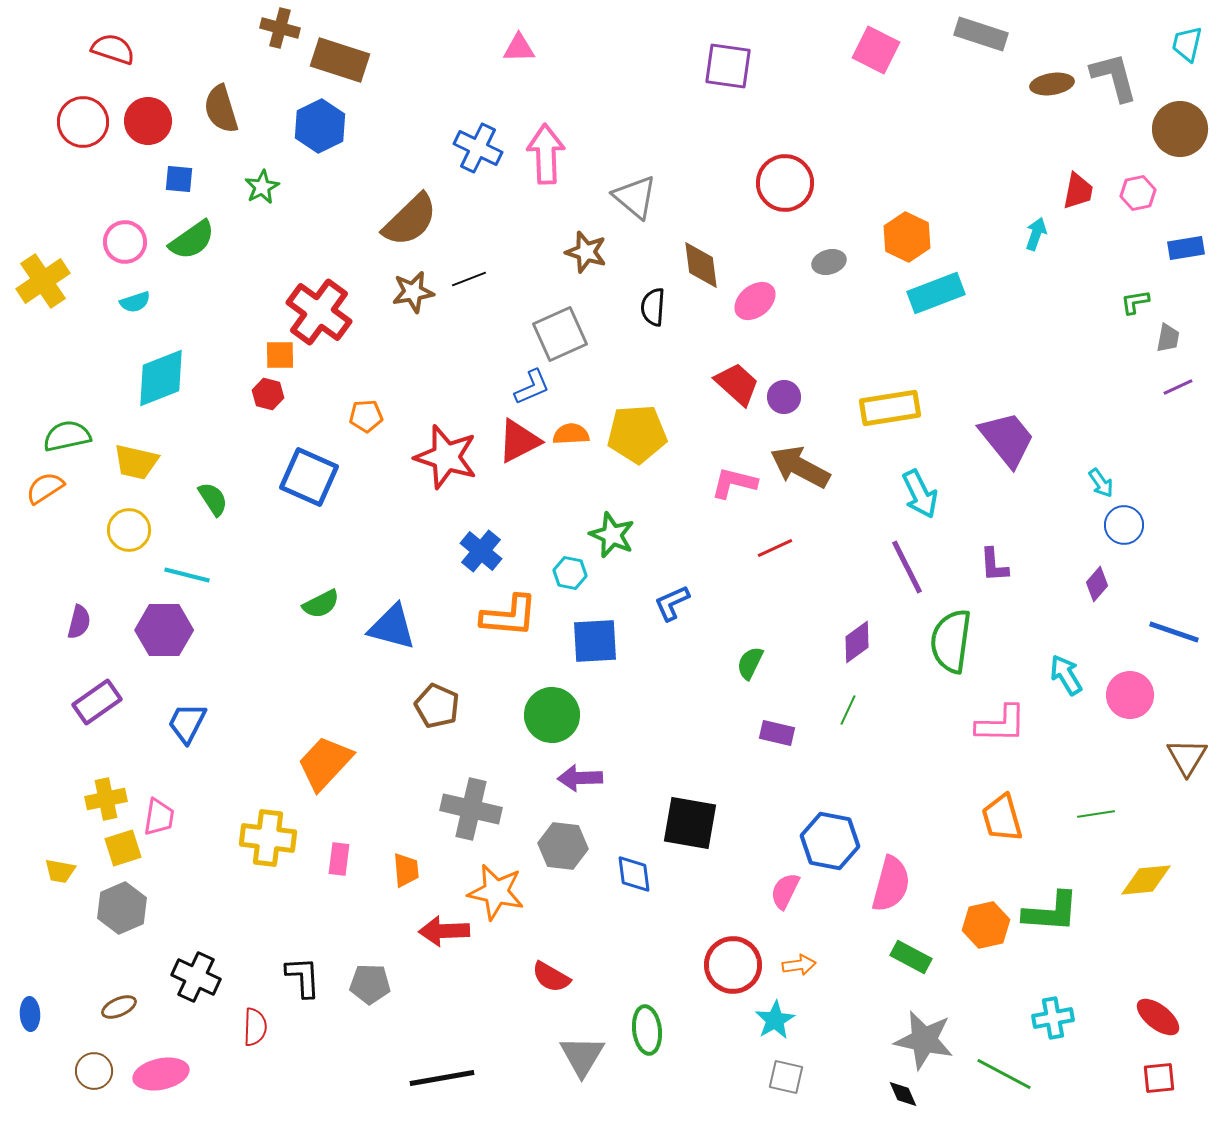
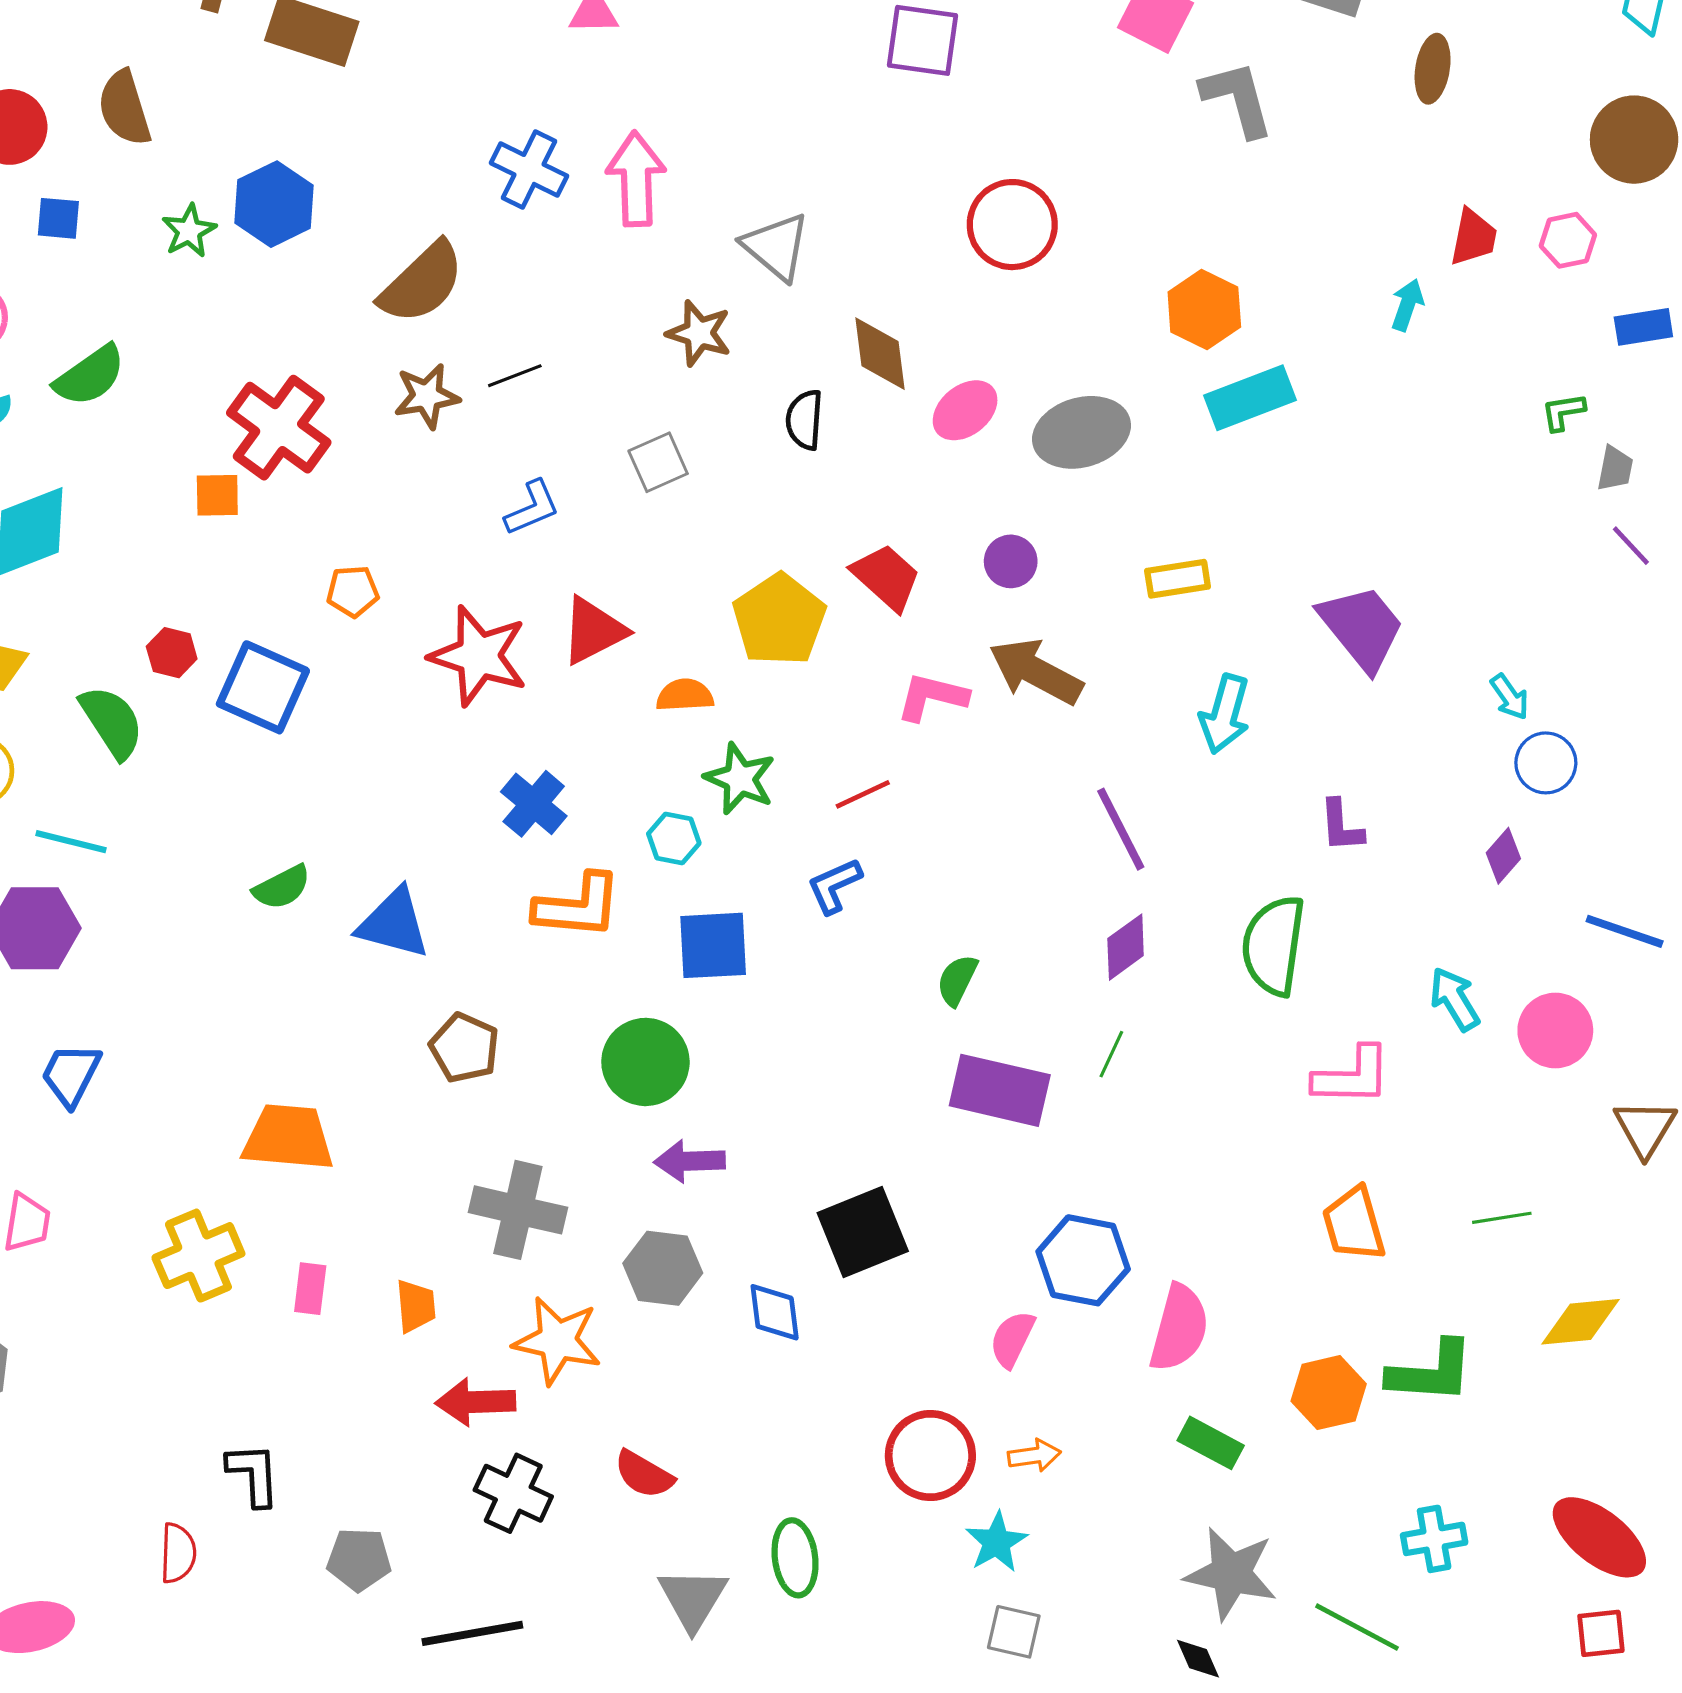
gray L-shape: (1114, 77) -> (1237, 99), moved
brown ellipse: (1052, 84) -> (1433, 69), turned -72
blue hexagon: (320, 126) -> (274, 204), moved
green semicircle: (192, 240) -> (90, 376), moved
gray ellipse: (829, 262) -> (1082, 432), moved, size x1.8
gray square: (560, 334) -> (658, 462), size x0.7
red trapezoid: (737, 384) -> (886, 577), moved
blue L-shape: (532, 387) -> (532, 508), moved
purple line: (1178, 387) -> (1631, 546), turned 72
red hexagon: (268, 394) -> (172, 653), moved
yellow rectangle: (890, 408) -> (1178, 579), size x0.7
orange semicircle: (571, 434) -> (685, 695), moved
yellow pentagon: (637, 434) -> (779, 620), turned -30
cyan arrow: (920, 494) -> (1225, 714), turned 42
green semicircle: (213, 499) -> (112, 722), size x1.4
red line: (775, 548) -> (863, 794), moved
purple line: (907, 567) -> (1121, 829), moved
purple rectangle: (777, 733) -> (1000, 1090), size x1.8
orange trapezoid: (325, 763) -> (288, 1138), turned 52
black square: (690, 823) -> (863, 1232), turned -32
yellow cross: (268, 838) -> (198, 1256), turned -30
black cross: (196, 977) -> (513, 1493), moved
gray pentagon: (370, 984) -> (359, 1559), moved
red ellipse: (1158, 1017) -> (1599, 1537), size x1.4

